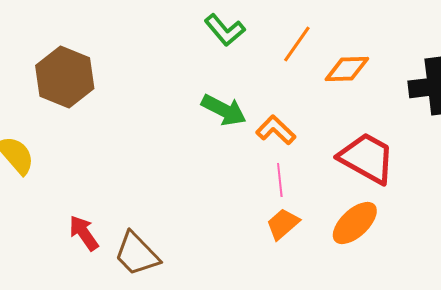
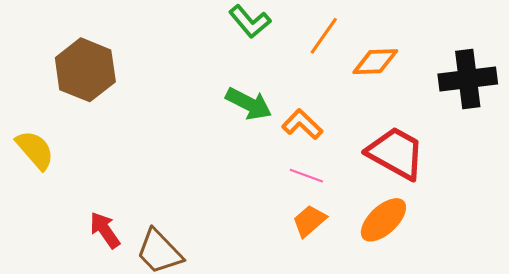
pink line: (280, 180) -> (306, 176), turned -64

